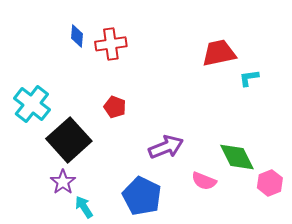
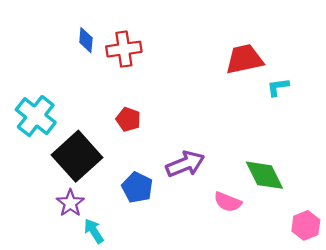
pink hexagon: (270, 183) -> (306, 225), moved
blue pentagon: (142, 196) -> (137, 187), moved, size x0.7

